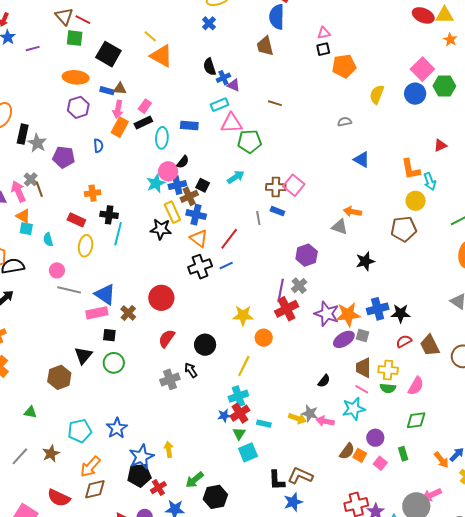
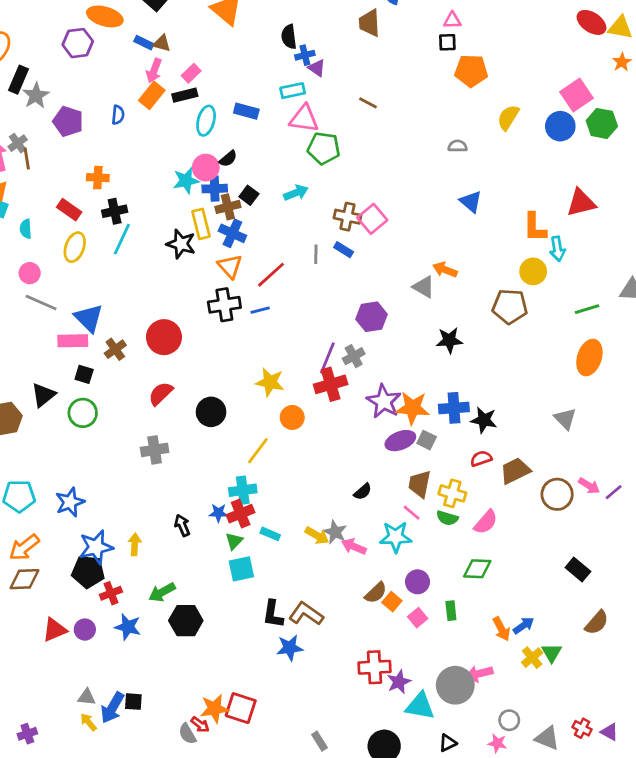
purple hexagon: (78, 107) -> (78, 43), moved
red triangle: (440, 145) -> (581, 203), size x1.6
black cross: (109, 215) -> (115, 211), turned -30
brown trapezoid: (430, 345) -> (515, 471), turned 80
black arrow: (191, 370) -> (182, 525), moved

